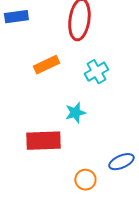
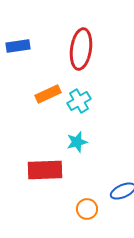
cyan cross: (96, 72) -> (79, 101), moved

